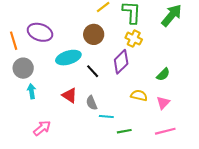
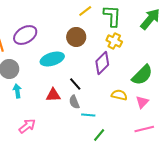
purple ellipse: (40, 32) -> (25, 35), turned -50
black line: (93, 71) -> (75, 84), moved
green semicircle: (163, 74) -> (142, 75), size x1.6
red triangle: (69, 95) -> (53, 95), turned -35
green line: (124, 131) -> (99, 135), moved, turned -40

